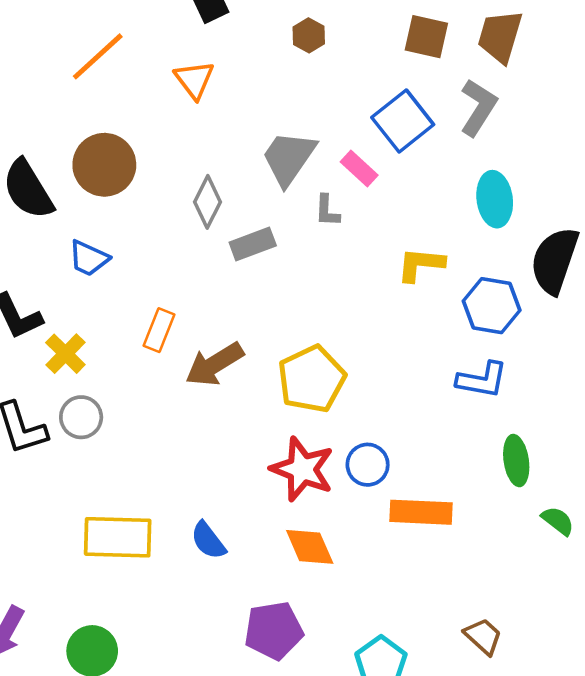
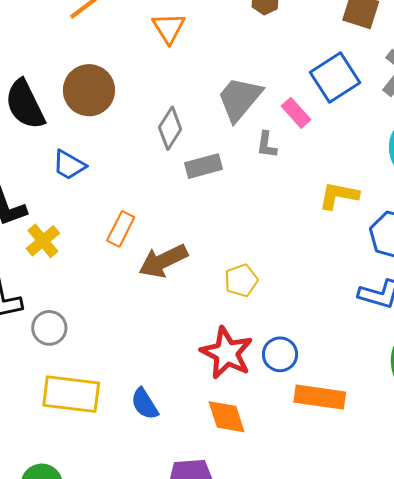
yellow pentagon: (312, 379) -> (241, 280), size x0.6
gray circle: (81, 417) -> (49, 328), moved

